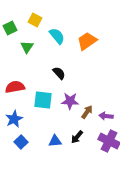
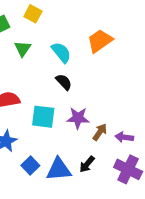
cyan semicircle: (57, 36) -> (61, 52), moved
blue triangle: (55, 141) -> (59, 169), size x1.5
blue square: (21, 142) -> (30, 166), moved

